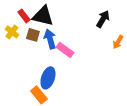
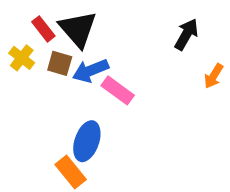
black triangle: (43, 16) -> (78, 29), turned 35
blue arrow: (50, 39) -> (90, 71), turned -96

